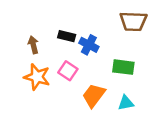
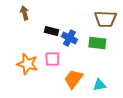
brown arrow: (33, 45) -> (24, 13), moved
green rectangle: (123, 67) -> (97, 43), moved
pink square: (68, 71) -> (52, 59), turned -35

